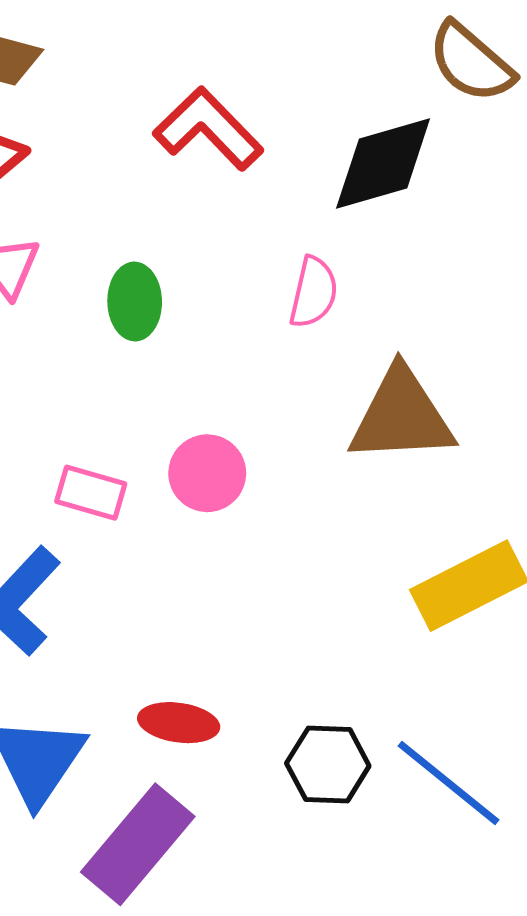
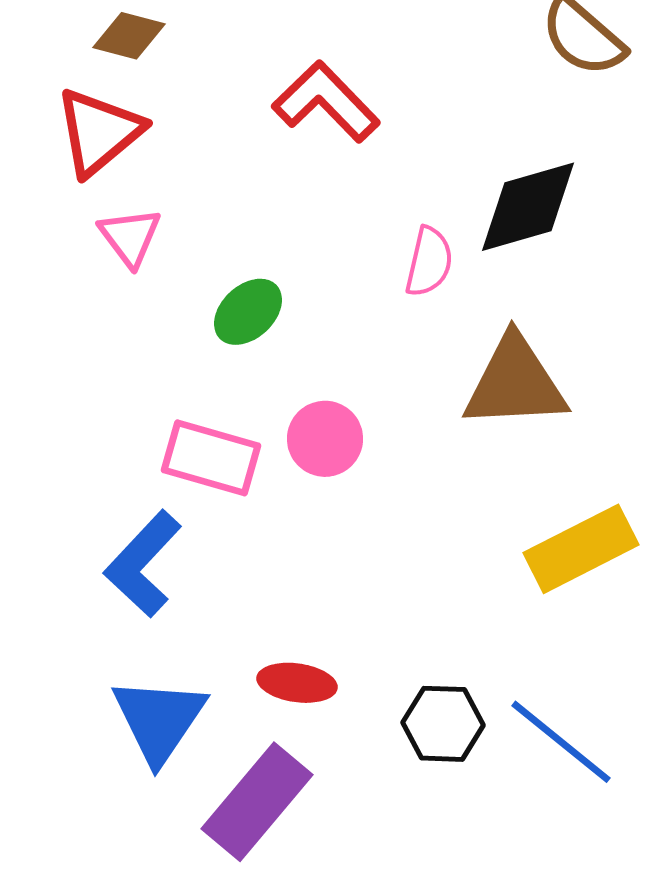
black diamond: (383, 164) -> (528, 207), moved
green ellipse: (135, 302) -> (248, 312), moved, turned 48
pink rectangle: (91, 493) -> (211, 458), size x1.4

